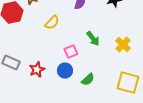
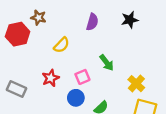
yellow cross: (123, 44) -> (136, 84), moved
red star: (37, 70) -> (51, 78), moved

